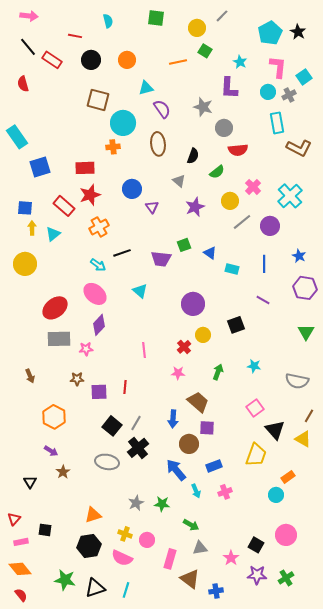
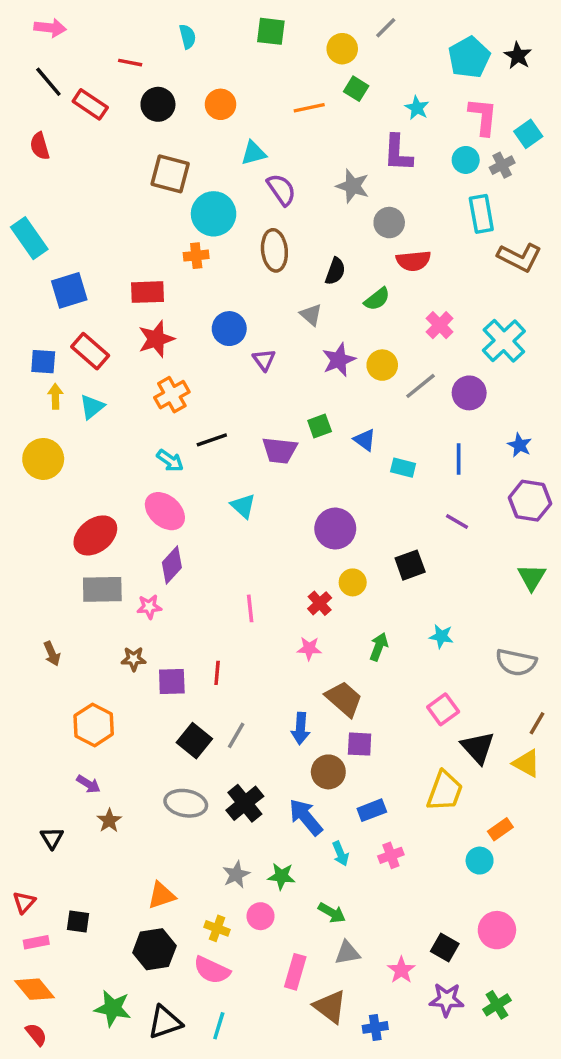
yellow circle: (230, 201) -> (382, 365), moved
red rectangle: (64, 206) -> (90, 351), moved
black cross: (138, 448) -> (245, 803), moved
pink circle: (147, 540) -> (261, 916), moved

